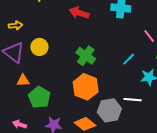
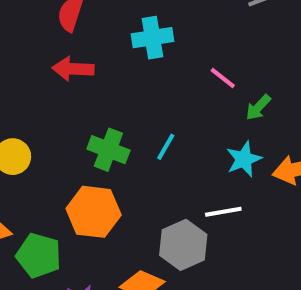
cyan line: (129, 59) -> (166, 147), moved
orange hexagon: (86, 87) -> (94, 212), moved

